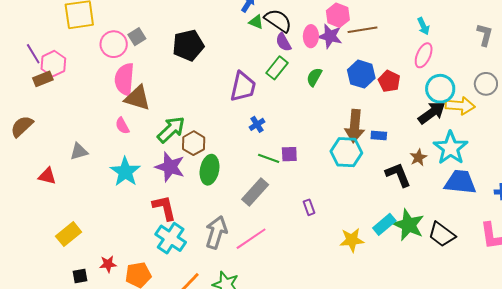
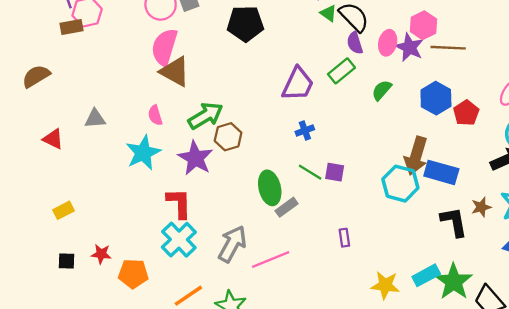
pink semicircle: (122, 126) -> (155, 115), moved
blue rectangle: (379, 136) -> (441, 172), size x1.8
green ellipse: (210, 170) -> (270, 188), moved, turned -36
gray rectangle: (255, 192) -> (287, 207), size x0.7
yellow rectangle: (69, 234) -> (63, 210), size x0.7

